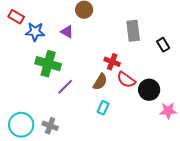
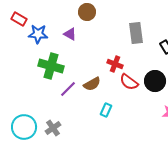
brown semicircle: (100, 82) -> (92, 84), moved, turned 30
black circle: (149, 90) -> (155, 81), moved
gray cross: (50, 126) -> (53, 128), turned 35

